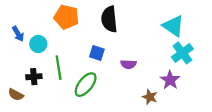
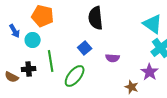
orange pentagon: (66, 17) -> (43, 16), moved
blue square: (97, 53) -> (85, 48), turned 32
brown semicircle: (16, 95) -> (12, 77), moved

